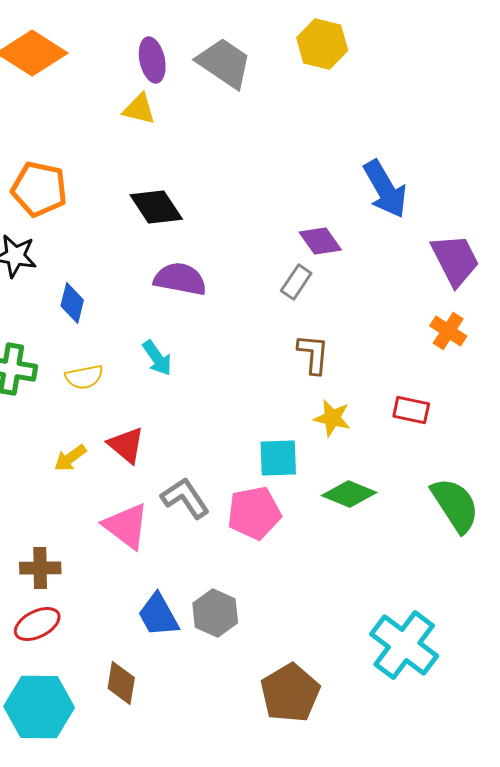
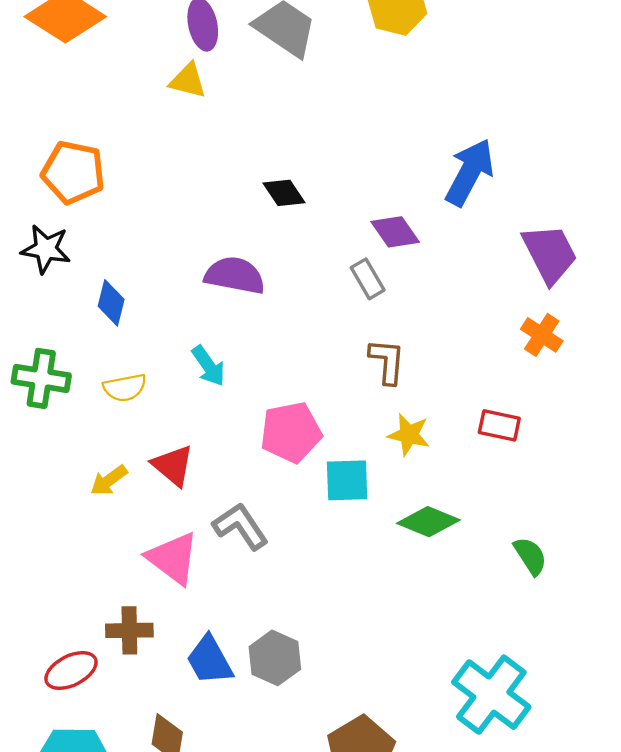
blue arrow: (385, 189) -> (470, 172), turned -122
black diamond: (156, 207) -> (284, 193), moved, size x0.7
gray rectangle: (296, 282) -> (368, 279), turned -64
green semicircle: (455, 505) -> (530, 556), moved, size x0.6
pink pentagon: (254, 513) -> (291, 432), moved
brown cross: (40, 568) -> (129, 630), moved

